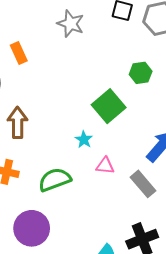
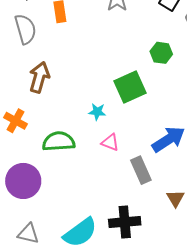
green hexagon: (141, 73) -> (161, 53), moved
cyan star: (84, 140) -> (97, 112), turned 30

